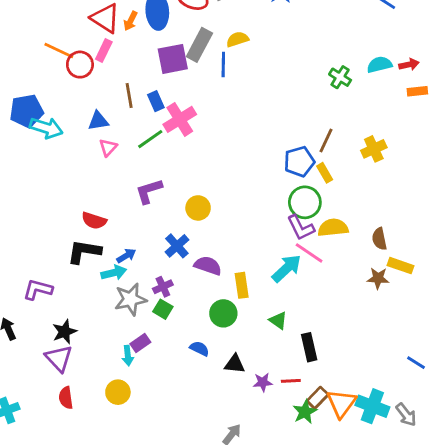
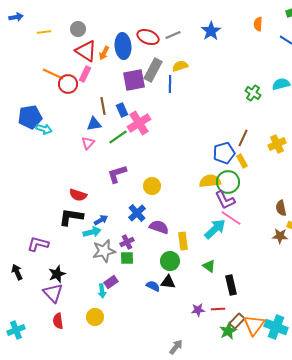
blue triangle: (98, 121) -> (94, 124), moved
cyan arrow: (46, 128) -> (44, 129), size x0.7
yellow semicircle: (333, 228) -> (210, 181), moved
green square: (163, 309) -> (127, 258), turned -32
black triangle: (235, 364) -> (168, 282), moved

